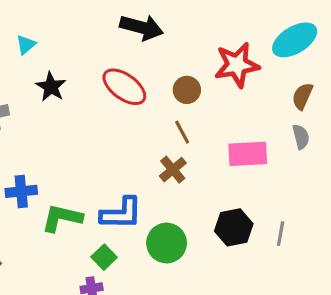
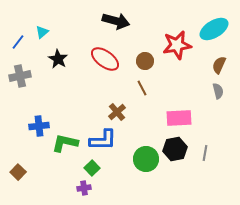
pink rectangle: (248, 154) -> (179, 118), moved
brown cross: (173, 170) -> (117, 112), moved
green circle: (167, 243) -> (146, 159), moved

